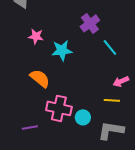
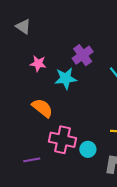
purple cross: (90, 23) -> (83, 55), moved

